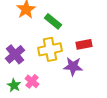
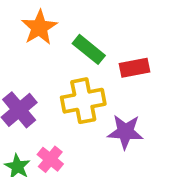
red rectangle: (84, 44) -> (135, 68), moved

